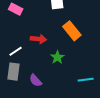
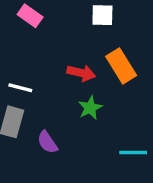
red arrow: (39, 39) -> (81, 73), moved
white line: (16, 51) -> (20, 88), turned 40

